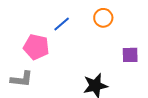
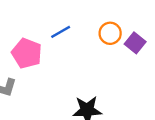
purple square: (130, 55) -> (135, 43), moved, turned 30

